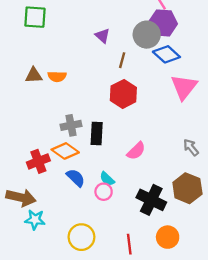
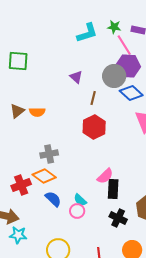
brown triangle: (34, 75) -> (17, 111), turned -35
black rectangle: (97, 134) -> (113, 189), moved
black cross: (151, 200) -> (118, 218), size x0.7

